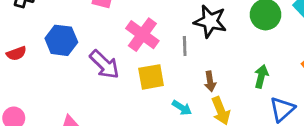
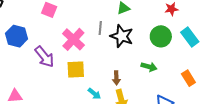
gray line: (185, 46) -> (100, 28), moved
green arrow: (261, 76) -> (149, 67), moved, turned 84

